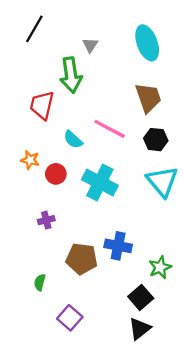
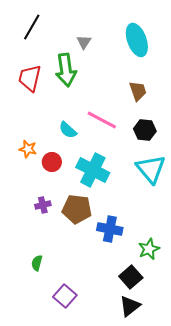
brown trapezoid: (148, 98) -> (138, 91), size x0.7
red trapezoid: (42, 105) -> (30, 78), moved
brown pentagon: (82, 259) -> (77, 209), moved

